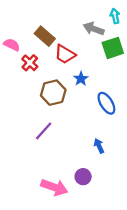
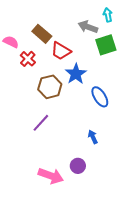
blue star: (81, 79) -> (76, 74), size x1.5

